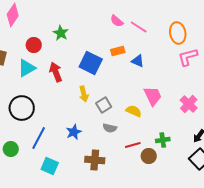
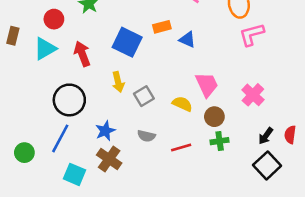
black circle: (22, 108) -> (69, 100), moved
gray semicircle: (110, 128) -> (146, 136), moved
brown circle: (149, 156) -> (214, 117), moved
brown cross: (95, 160) -> (109, 159), moved, turned 30

